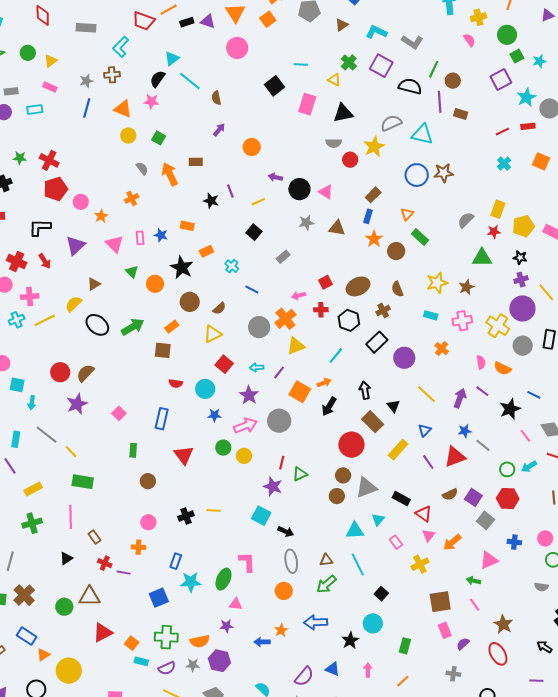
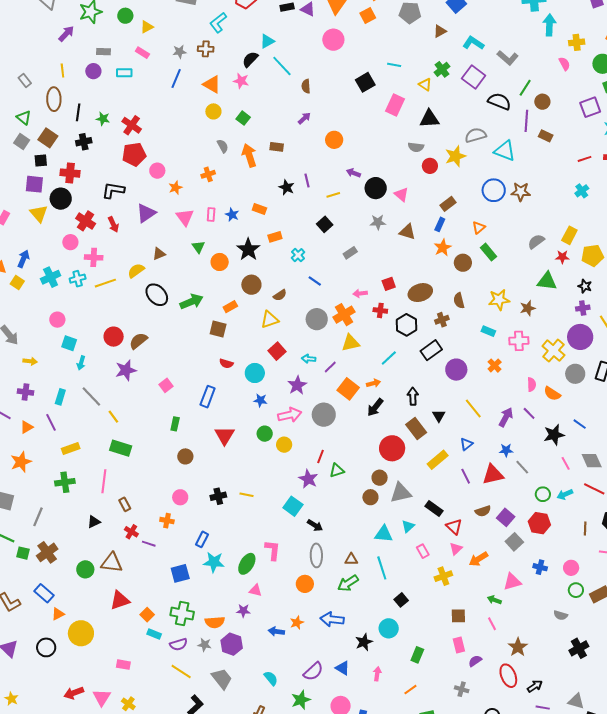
brown square: (440, 602) -> (458, 616), size x0.7
black arrow: (544, 647) -> (535, 686), moved, turned 105

